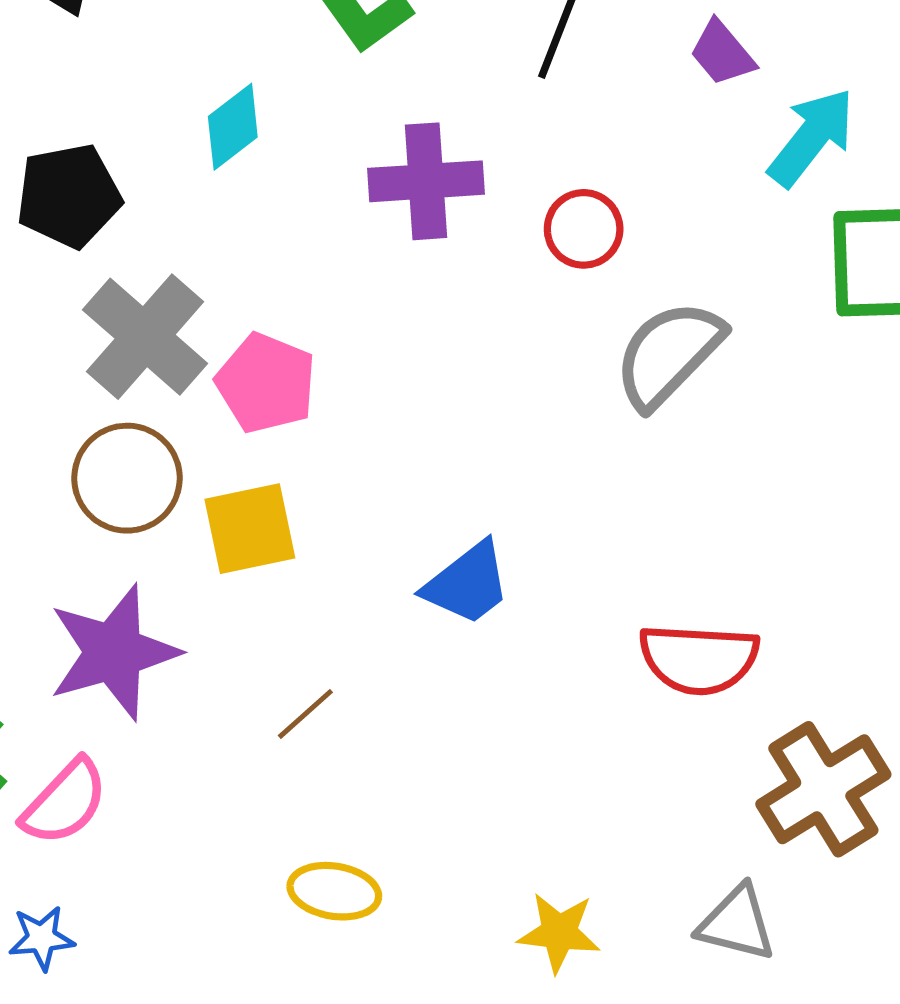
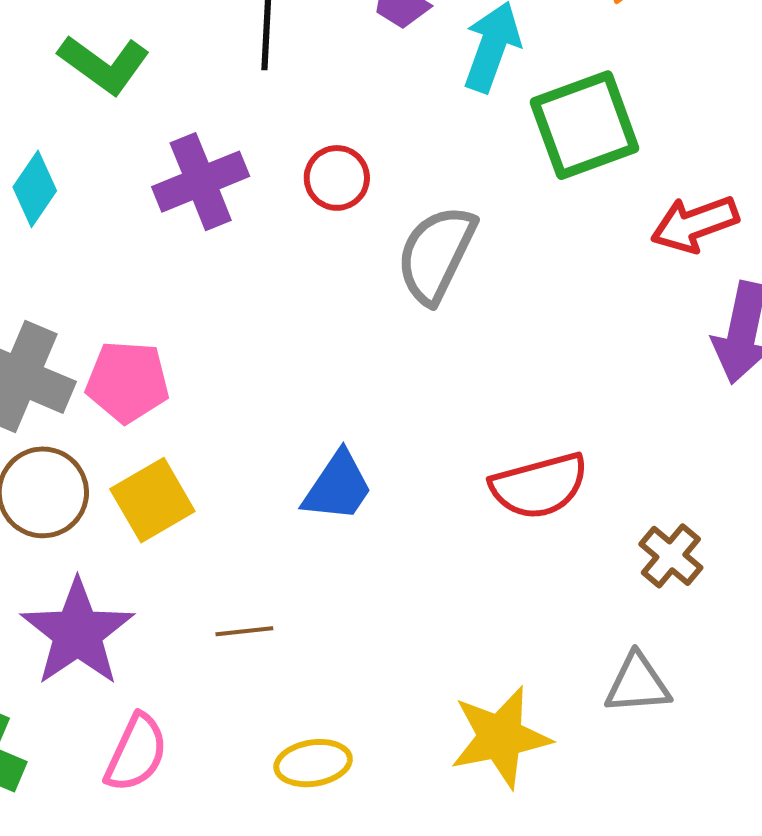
brown line: (305, 714) -> (244, 631), turned 54
brown cross: (823, 789) -> (671, 556), size x0.6
pink semicircle: (65, 802) -> (136, 753), moved
yellow star: (559, 932) -> (500, 737), size x1.5

